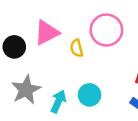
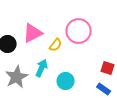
yellow semicircle: (77, 48) -> (56, 45), turned -128
cyan arrow: (58, 101) -> (42, 68), moved

